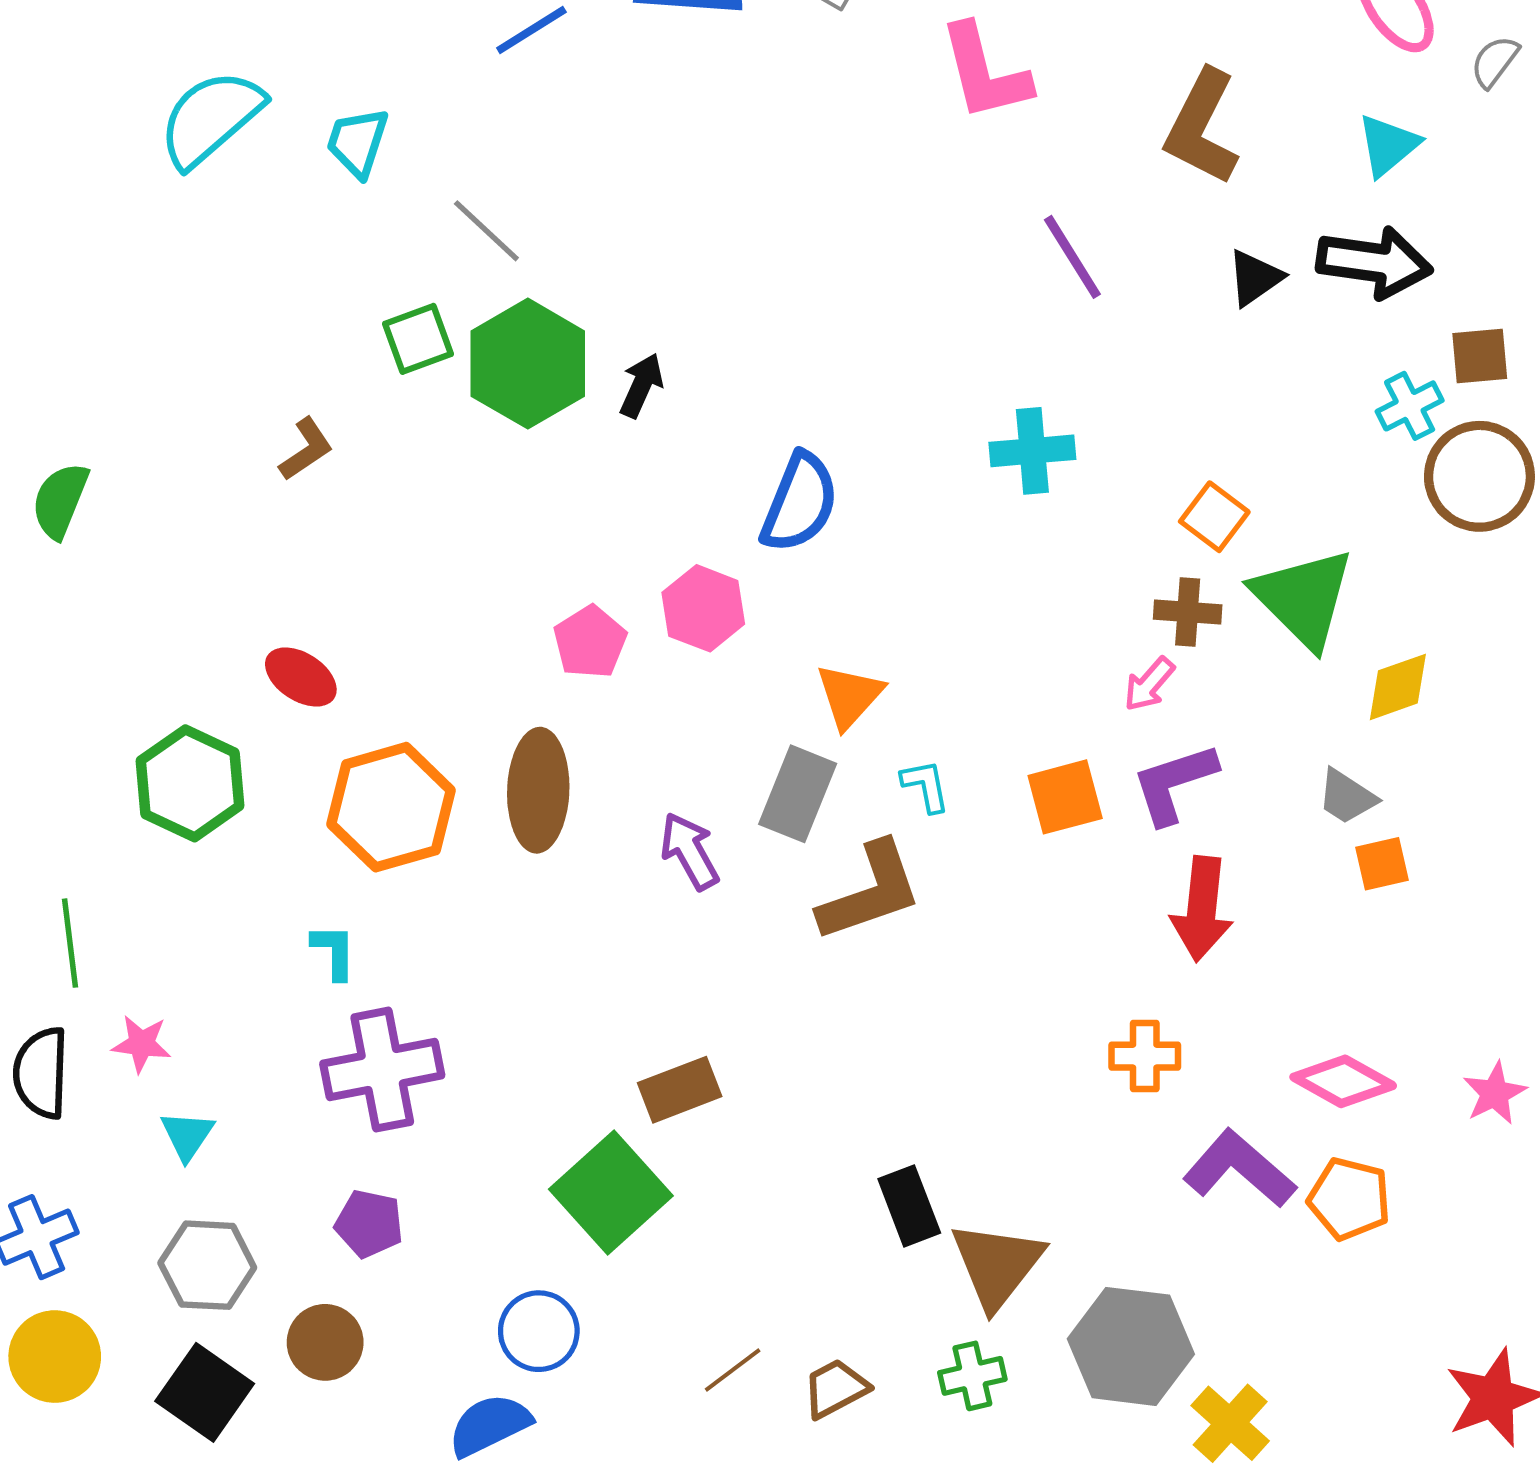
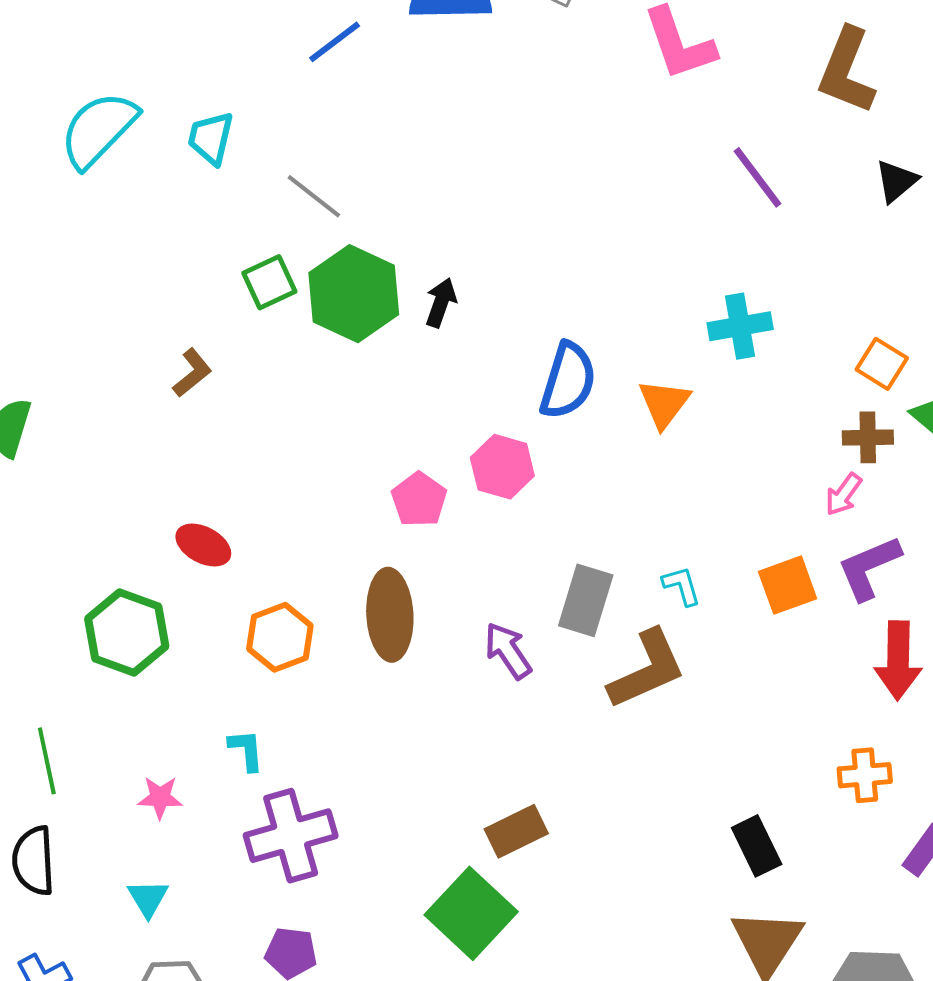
orange triangle: (849, 696) -> (664, 404), moved
orange hexagon: (391, 807) -> (280, 637), size x0.7
pink star: (141, 1044) -> (160, 797), moved
black rectangle: (909, 1206) -> (757, 846), moved

